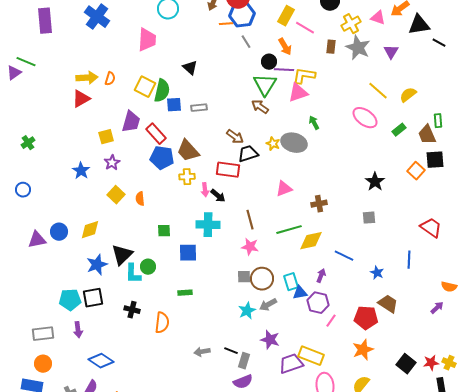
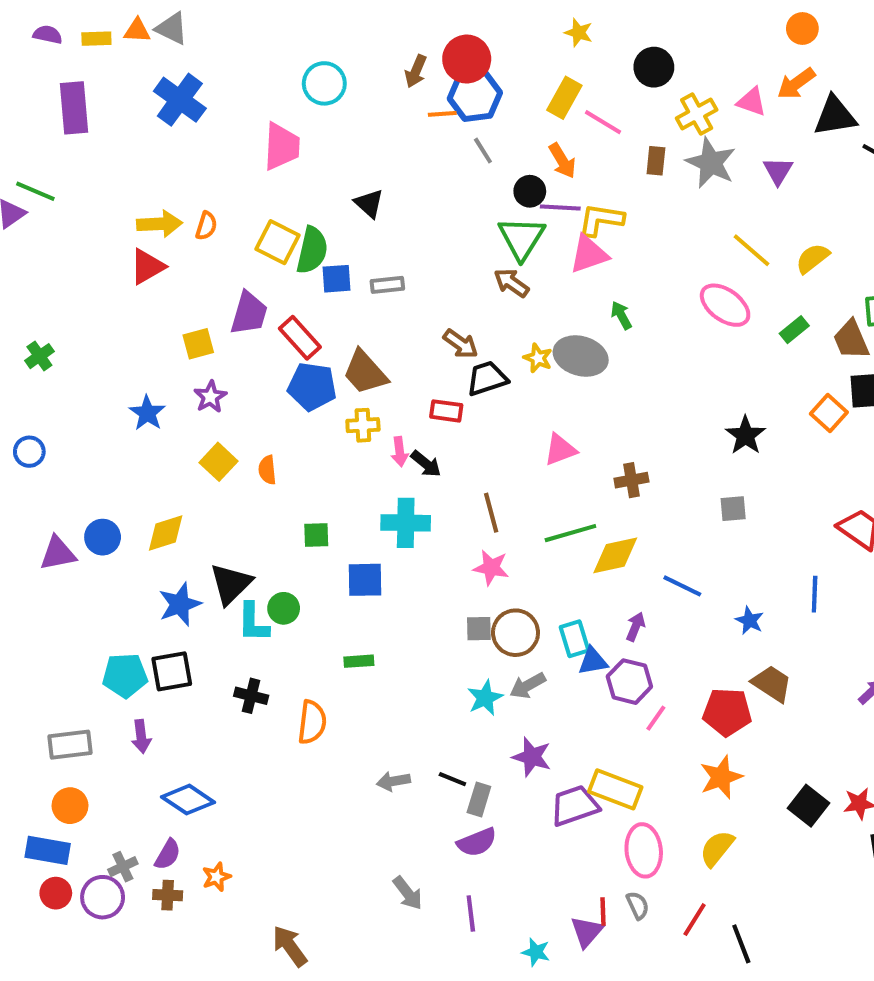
red rectangle: (228, 170) -> (446, 411), size x0.7

